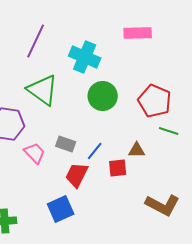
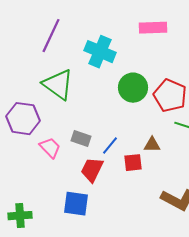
green circle: (103, 96) -> (133, 88), moved
blue square: (61, 209) -> (76, 204), turned 32

